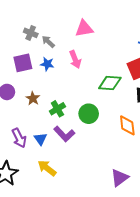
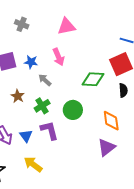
gray cross: (31, 33) -> (22, 24), moved
gray arrow: (48, 42) -> (45, 80), moved
purple L-shape: (64, 134) -> (49, 130), turned -150
purple triangle: (120, 178) -> (106, 147), moved

